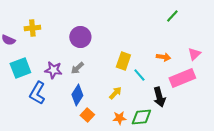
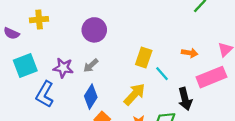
yellow arrow: (115, 93) -> (134, 94), size x1.5

